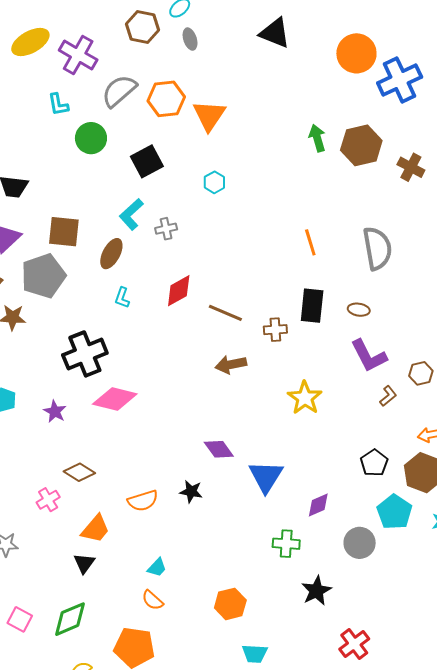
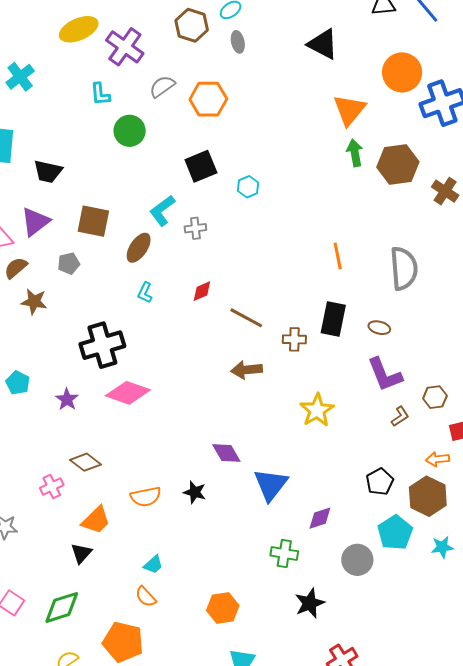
gray semicircle: (119, 91) -> (162, 87), size x0.7
orange triangle: (209, 115) -> (349, 110), moved
black square: (147, 161) -> (201, 166), moved
gray pentagon: (43, 276) -> (69, 263), size x0.5
red diamond: (179, 291) -> (202, 291), size x0.7

